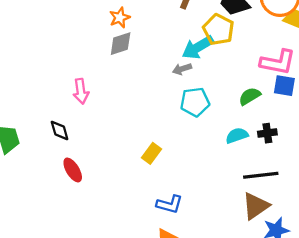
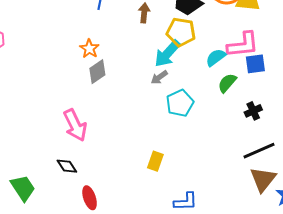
pink arrow: (81, 91) -> (75, 125), size x1.4
cyan semicircle: (237, 136) -> (216, 57), moved
red ellipse: (73, 170) -> (90, 198), turned 30

